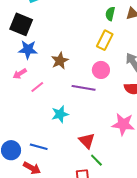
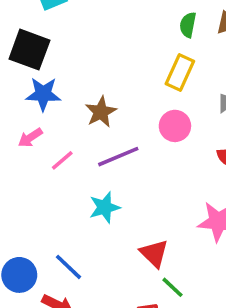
purple line: (84, 88) -> (118, 157), moved, turned -30
blue line: (39, 147) -> (68, 267), turned 30

